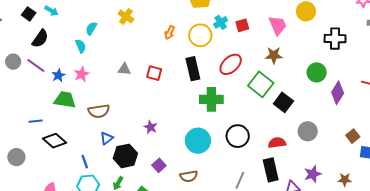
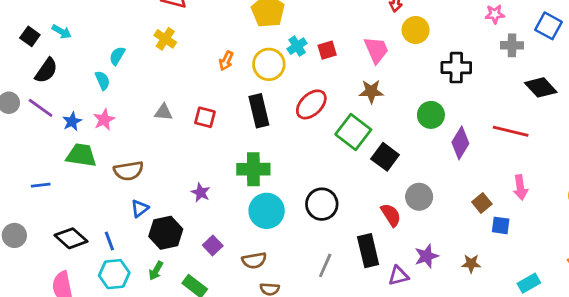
green cross: (211, 99) -> (253, 169), moved
black diamond: (55, 141) -> (71, 238), moved
red semicircle: (277, 143) -> (391, 215), moved, turned 66

